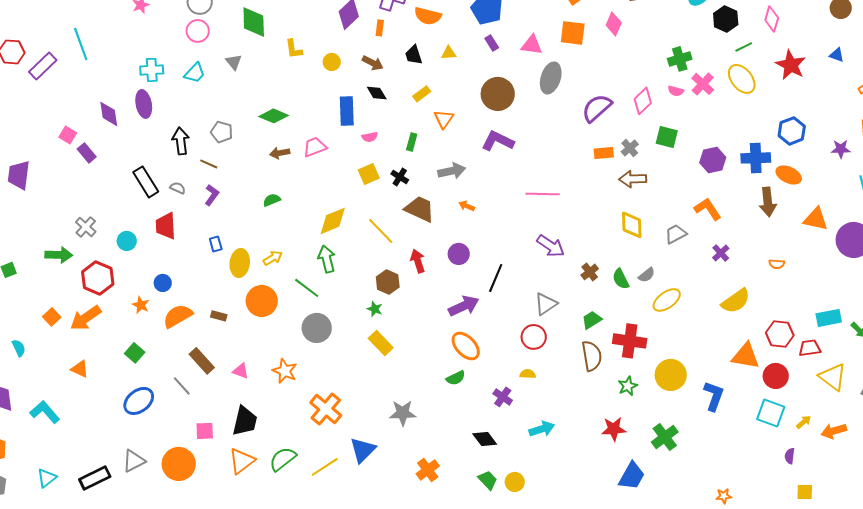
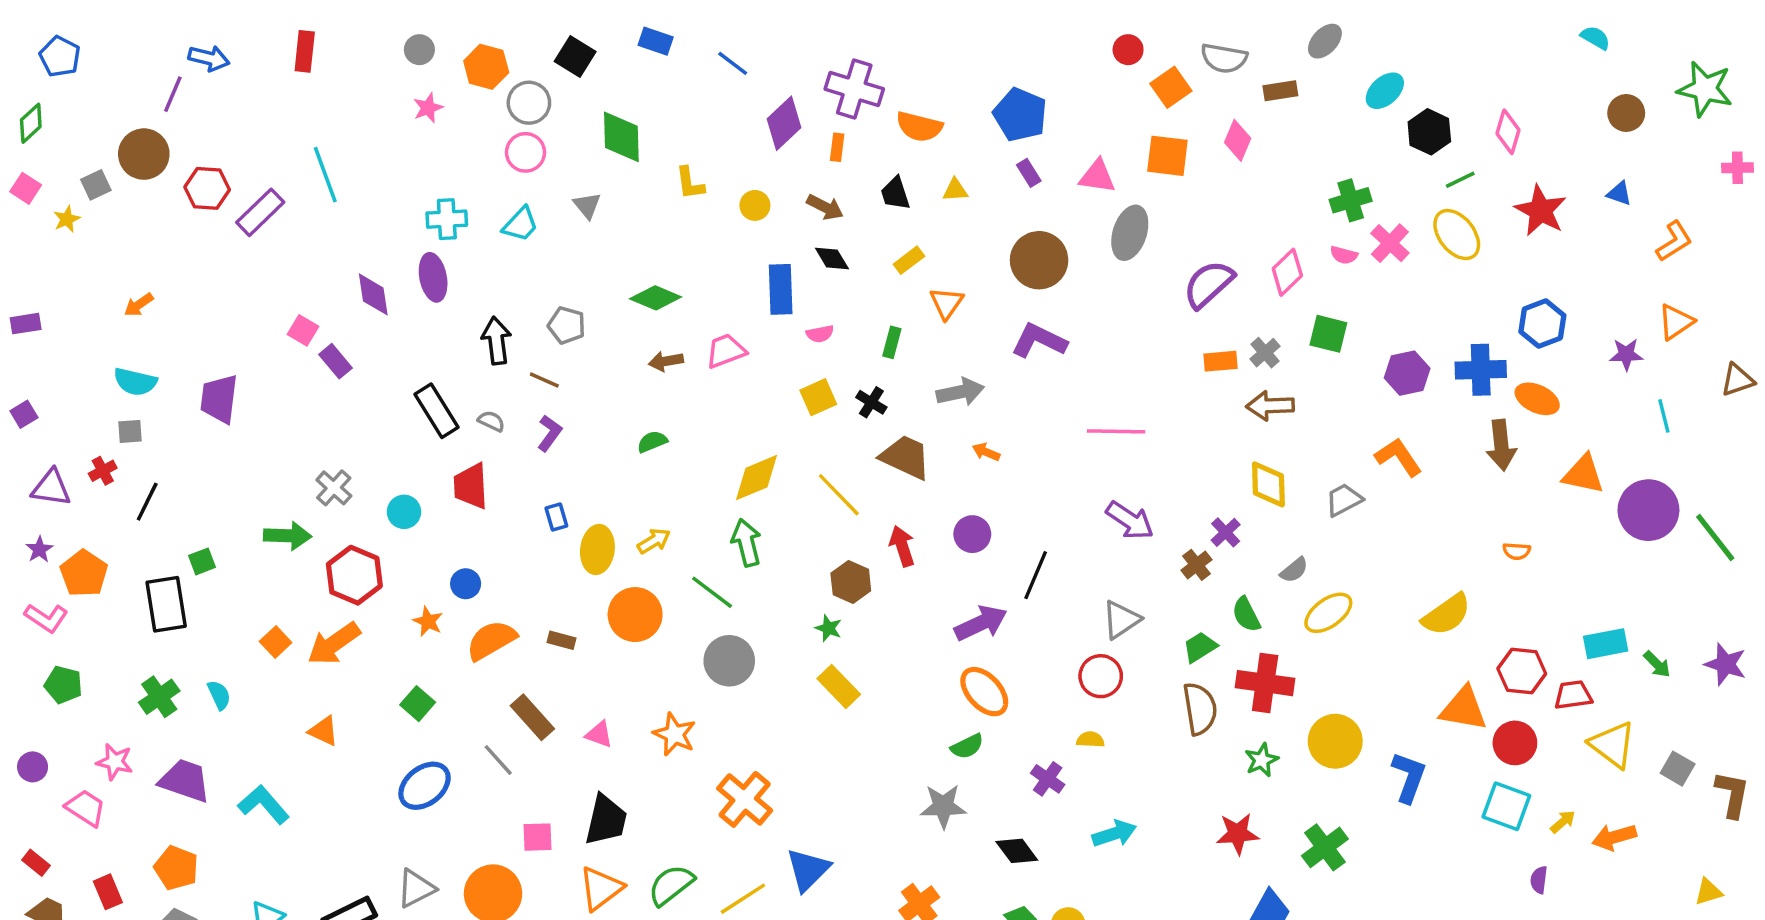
purple cross: (721, 253) -> (1226, 532), moved
green semicircle: (621, 279) -> (1246, 615), moved
gray star: (403, 413) -> (943, 806), moved

